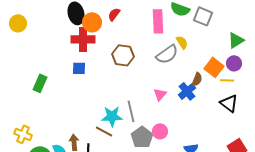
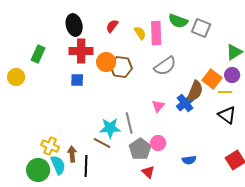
orange circle: (92, 22) -> (106, 62), moved
yellow circle: (18, 23) -> (16, 77), moved
yellow semicircle: (182, 42) -> (140, 33), moved
brown semicircle: (197, 79) -> (195, 91), size x1.5
green rectangle: (40, 83) -> (38, 54), moved
yellow cross: (23, 134) -> (50, 146), moved

